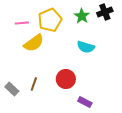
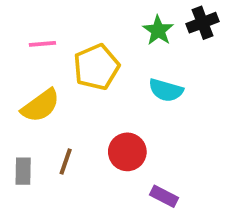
yellow pentagon: (50, 20) -> (96, 67), moved
yellow semicircle: (34, 43) -> (41, 106), moved
gray rectangle: (12, 89) -> (23, 171), turned 48

